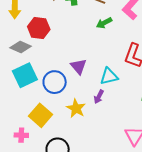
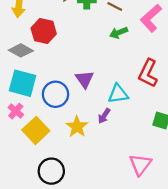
cyan square: (25, 75) -> (23, 83), turned 35
pink cross: (21, 135) -> (16, 111), moved, turned 32

